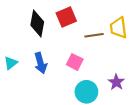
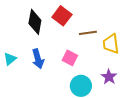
red square: (66, 17) -> (62, 16), turned -30
yellow trapezoid: (118, 28) -> (111, 44), moved

